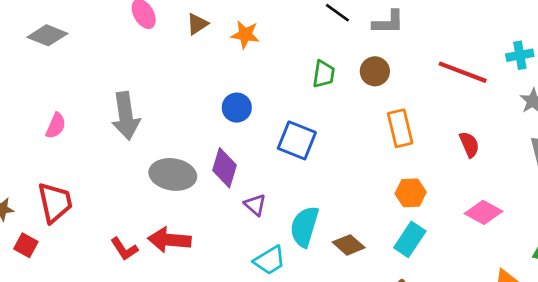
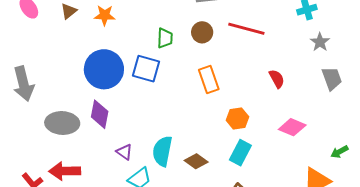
red line: (463, 72) -> (246, 29), moved
blue circle: (237, 108) -> (104, 69), size x1.8
orange rectangle: (400, 128) -> (209, 80), moved
blue square: (297, 140) -> (146, 69), moved
purple triangle: (255, 205) -> (124, 152), moved

